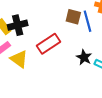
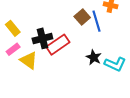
brown square: (73, 17) -> (82, 17), turned 35
black cross: (18, 25) -> (42, 38), moved

